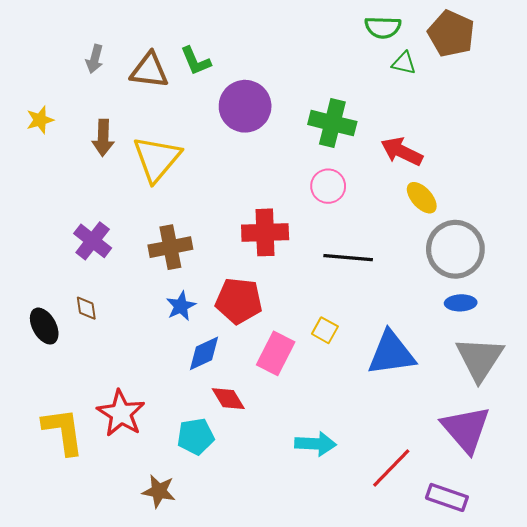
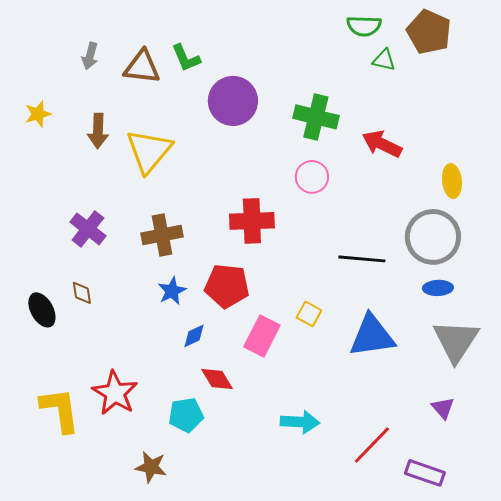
yellow ellipse: (422, 198) -> (452, 181), moved, turned 36
black line: (348, 258) -> (362, 259), moved
blue diamond: (204, 353) -> (194, 336), size x0.7
purple triangle: (466, 429) -> (443, 408), size x0.5

